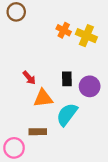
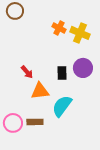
purple circle: (90, 86) -> (83, 68), moved
pink circle: (14, 148) -> (13, 123), moved

